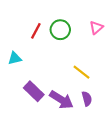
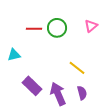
red line: (36, 31) -> (34, 29), turned 63
purple arrow: (61, 100) -> (58, 94), turned -145

